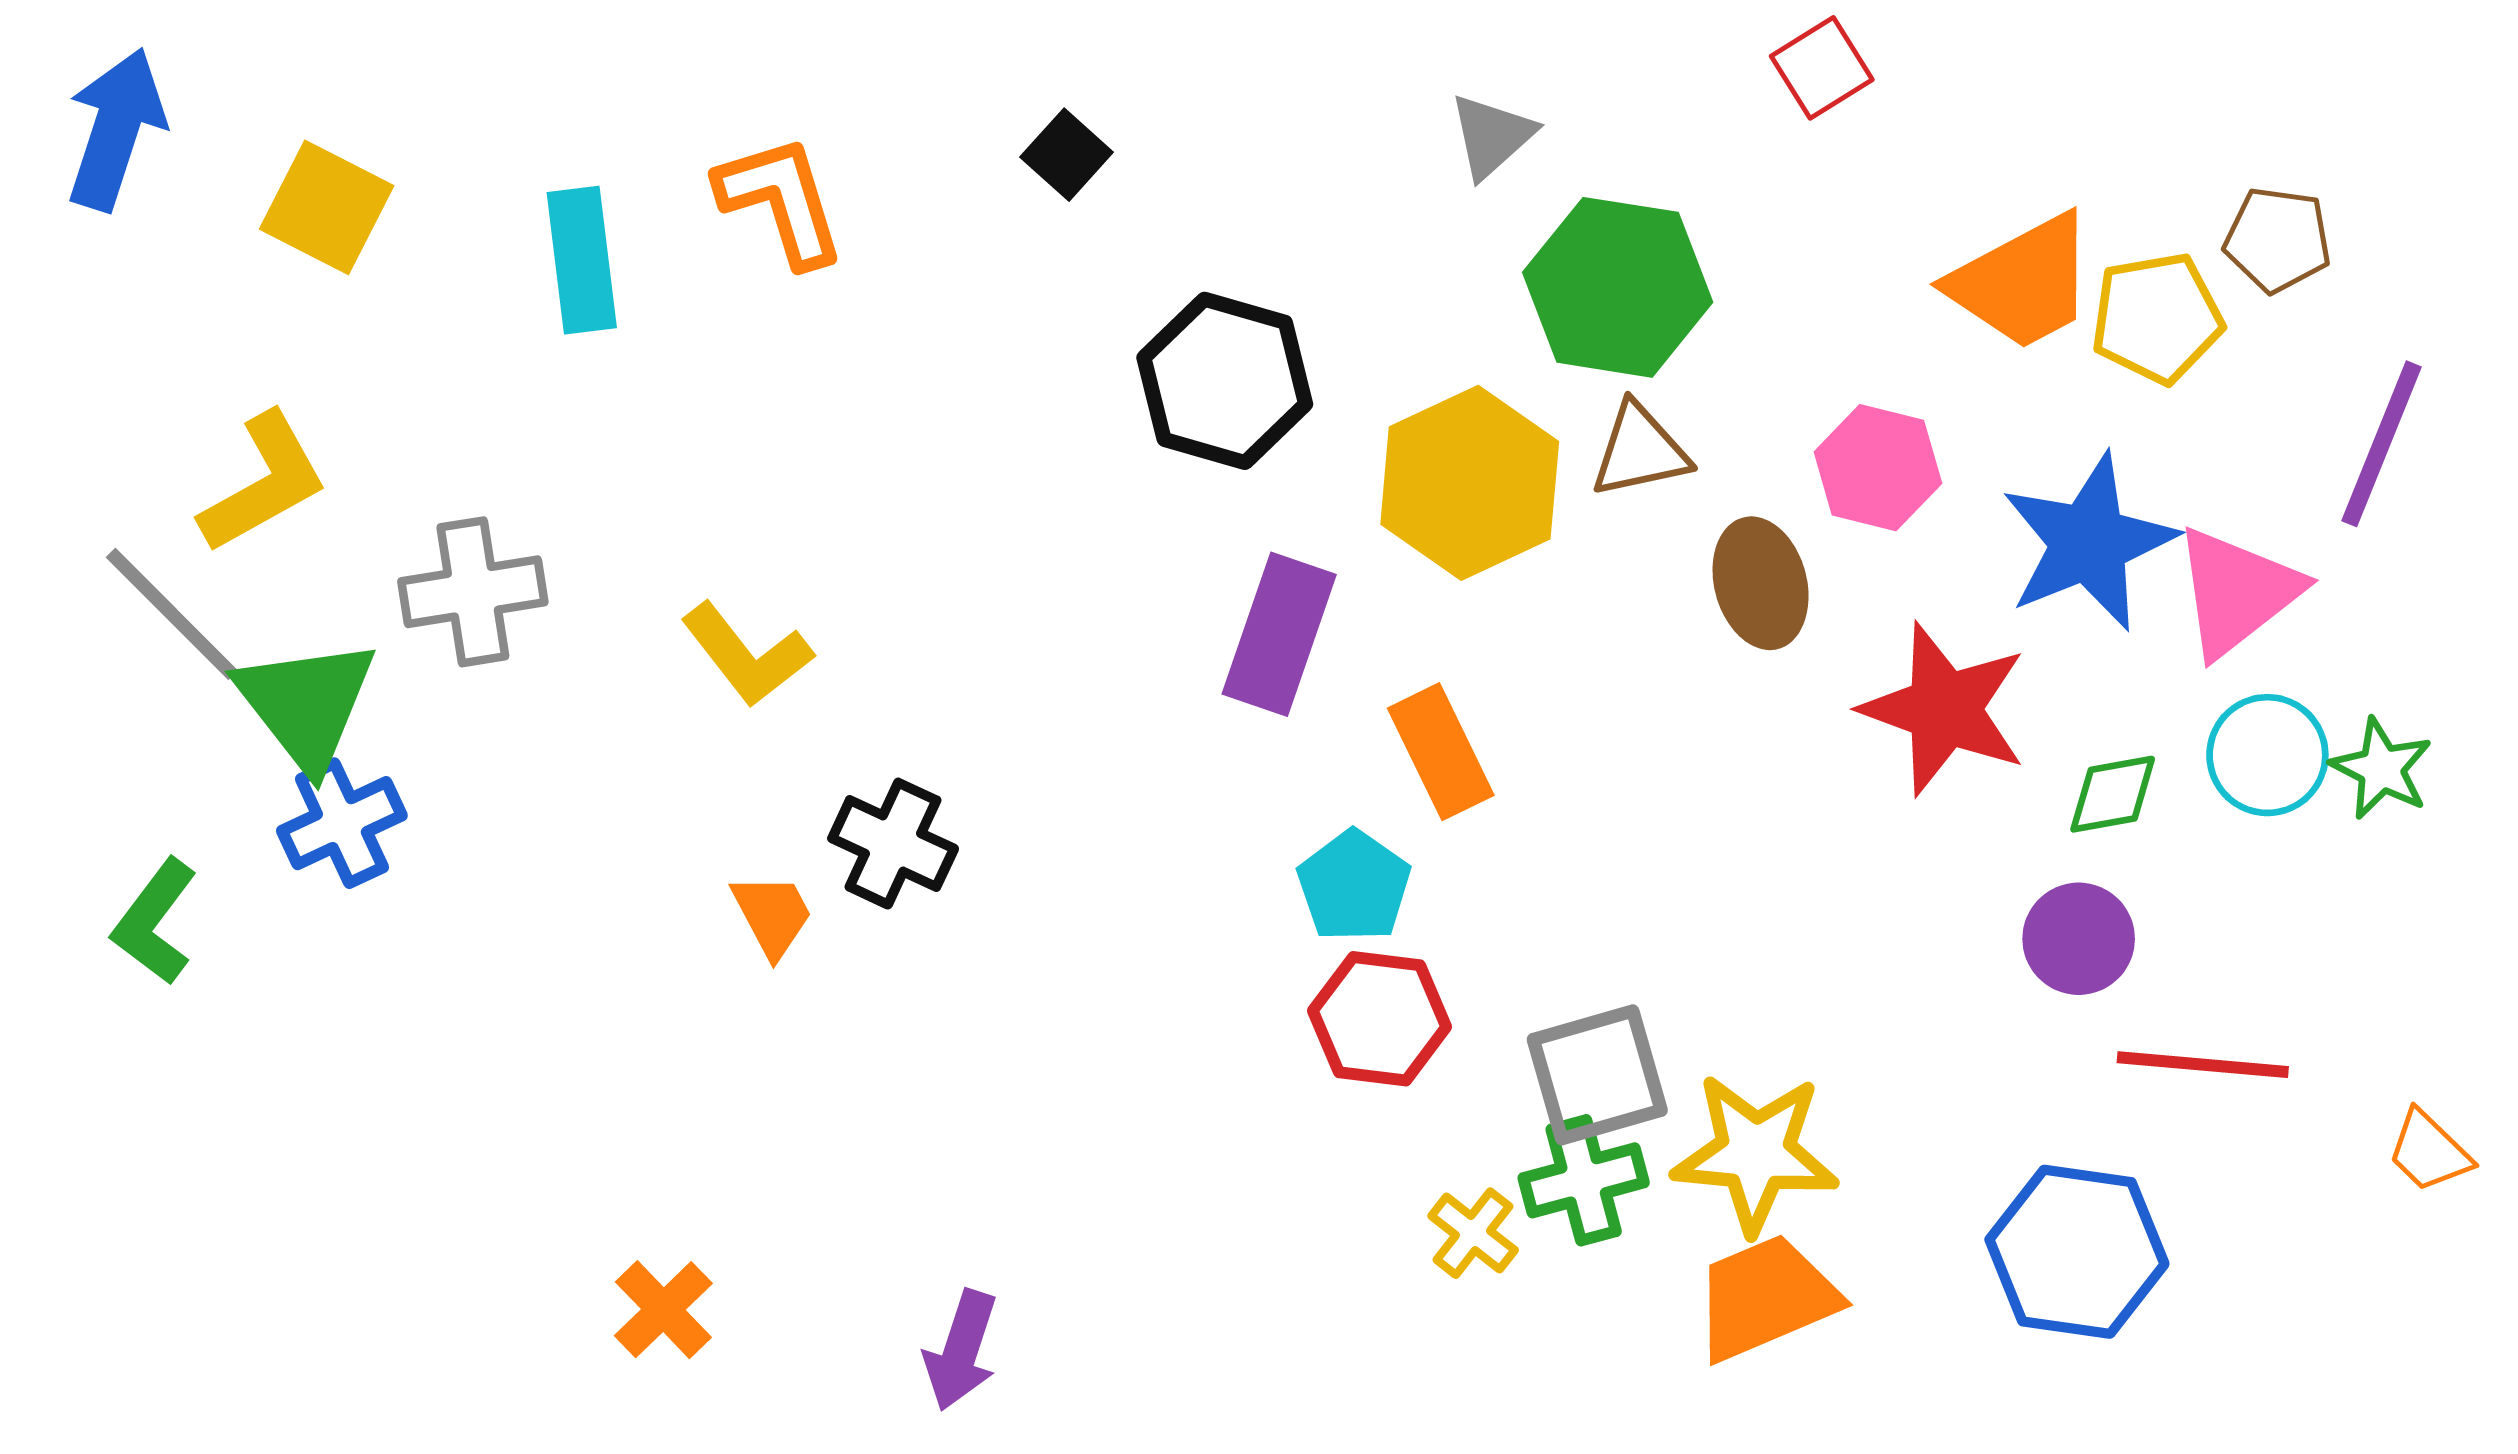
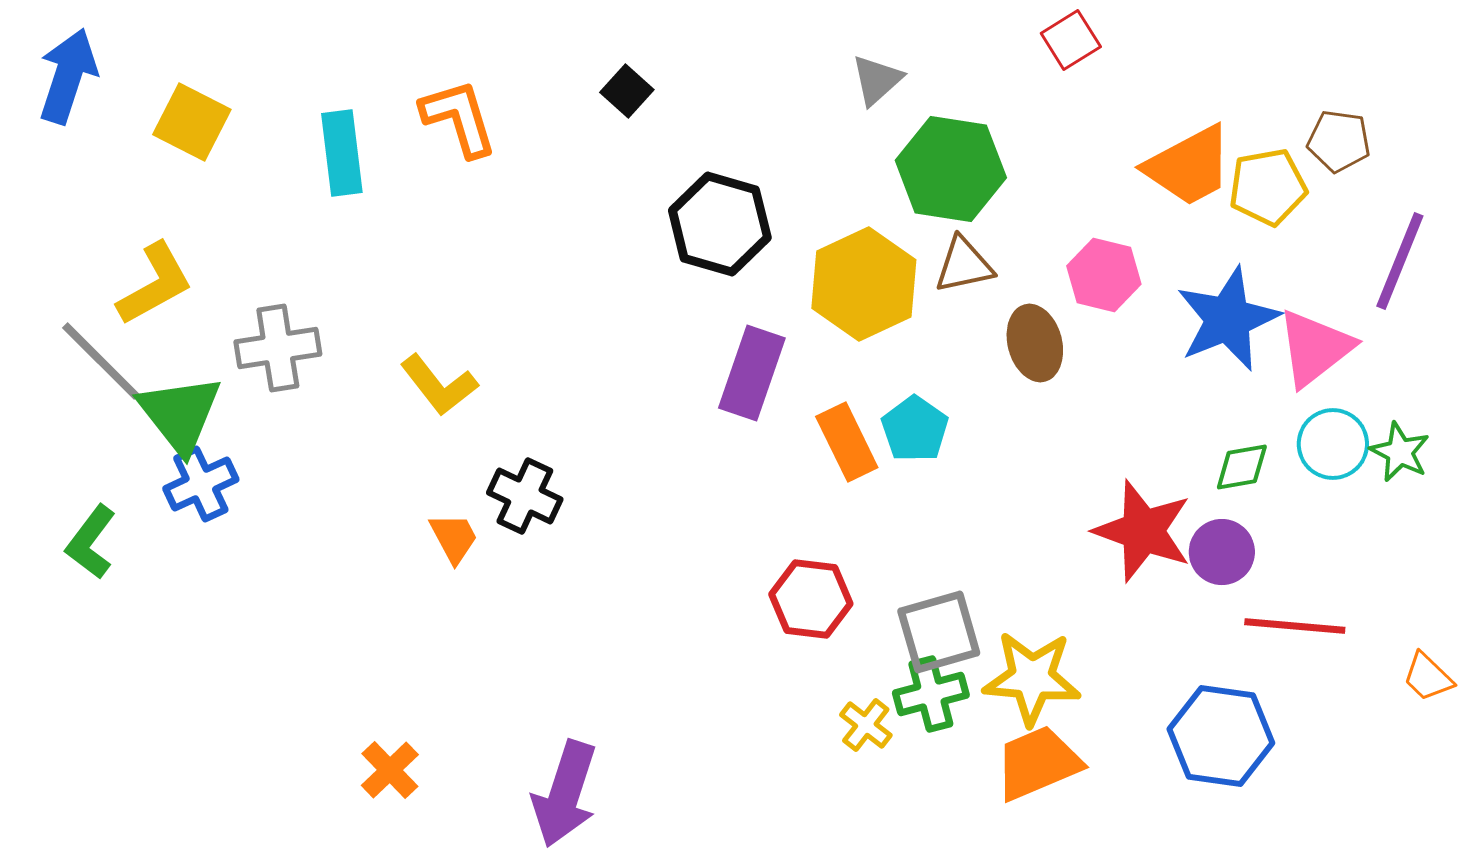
red star: (1944, 709) -> (1143, 531), moved
cyan pentagon: (1354, 886) -> (915, 429), moved
purple arrow: (961, 1350) -> (565, 794), size x1.5

